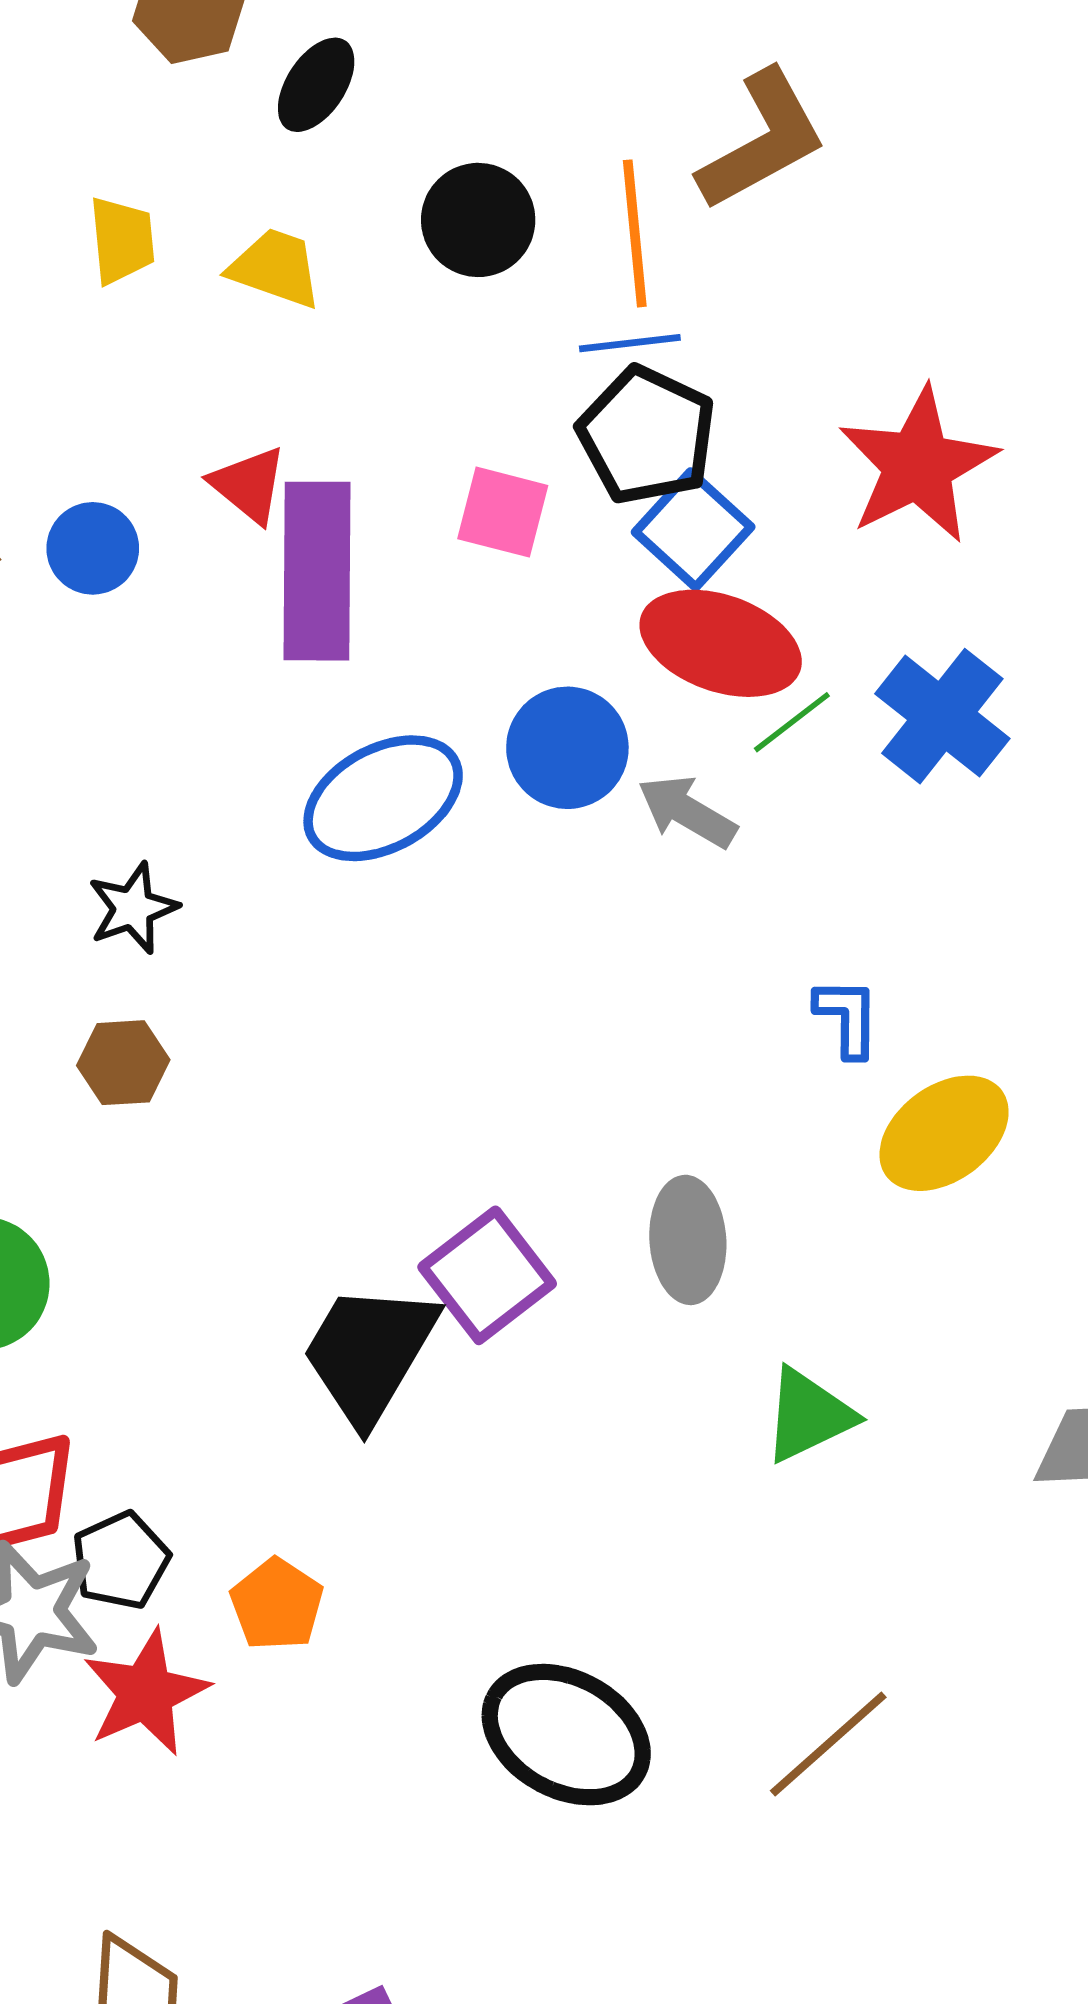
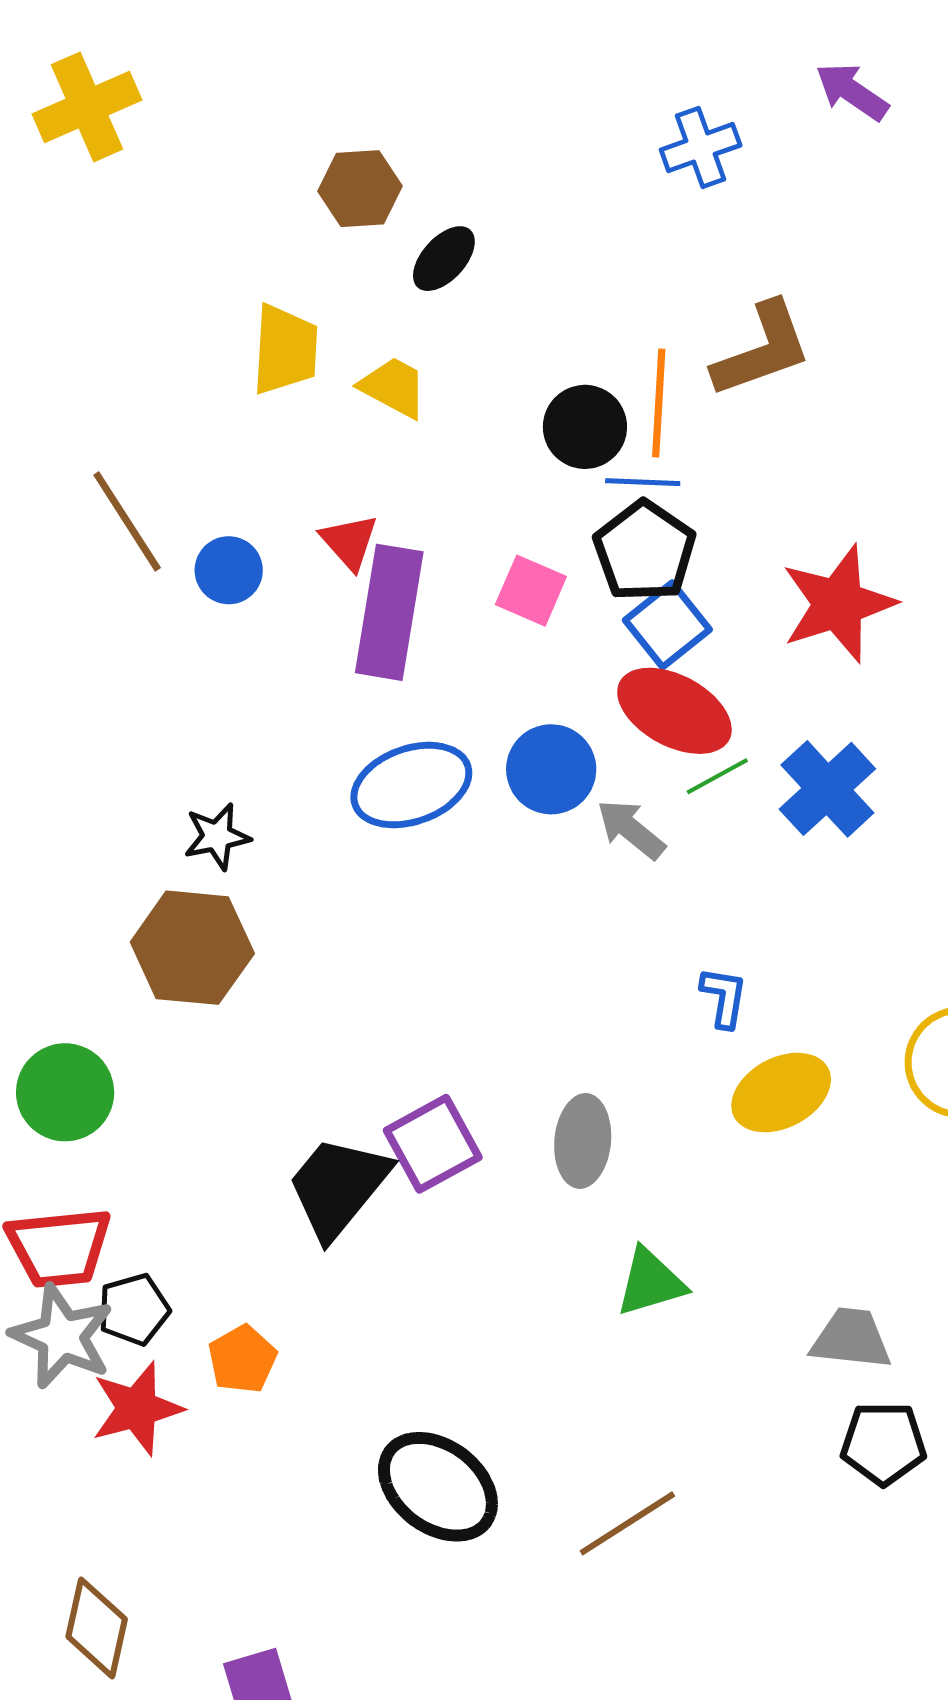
black circle: (478, 220) -> (585, 427), moved
yellow trapezoid: (122, 240) -> (285, 350), size x1.4
brown hexagon: (123, 1063) -> (192, 948), size x1.8

